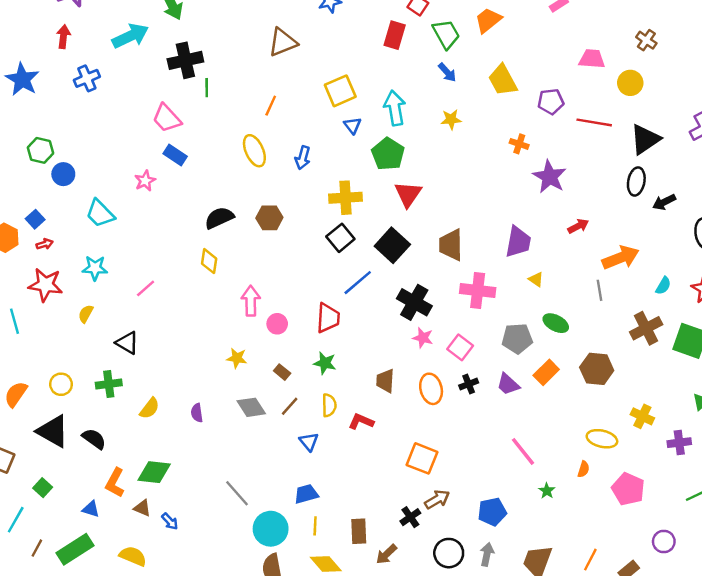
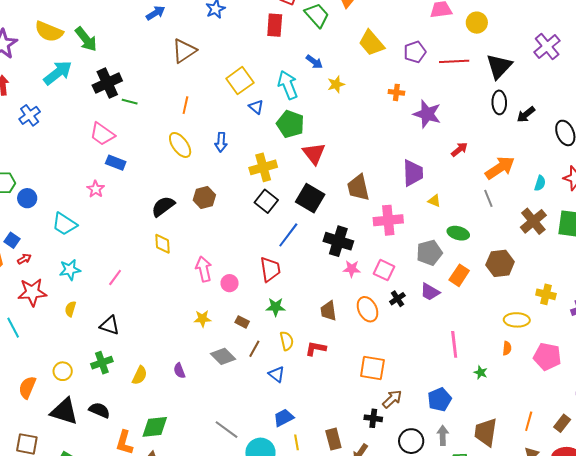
blue arrow: (447, 72) -> (314, 62), moved
green line: (207, 88) -> (130, 102), turned -63
pink line: (523, 451) -> (454, 344), turned 44
black cross: (410, 517) -> (373, 418), turned -36

